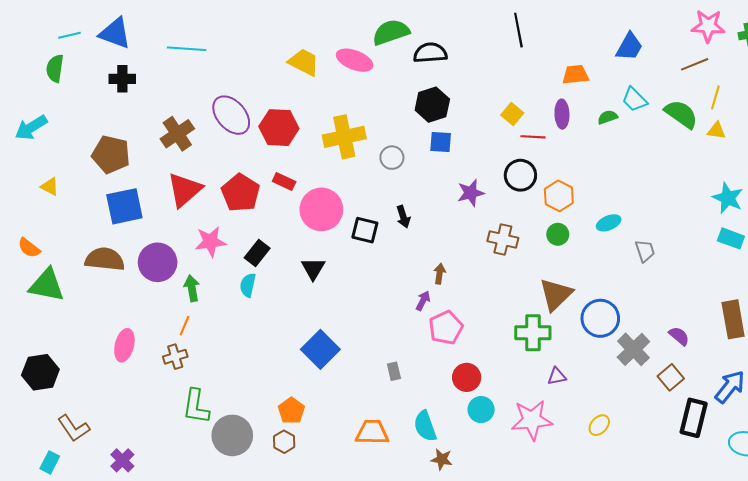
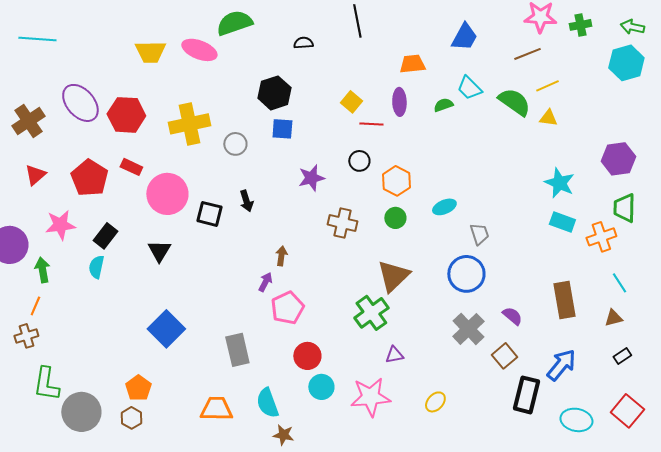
black semicircle: (430, 53) -> (303, 43), moved, size x0.6
yellow trapezoid: (304, 62) -> (150, 52), turned 152
yellow line: (715, 97) -> (547, 86), turned 50
black circle: (520, 175) -> (359, 161), size x0.7
red triangle: (185, 190) -> (35, 175), size x0.6
blue circle: (600, 318) -> (466, 274), moved
green cross: (533, 333) -> (371, 313), turned -36
gray rectangle: (394, 371) -> (237, 350), size x1.8

